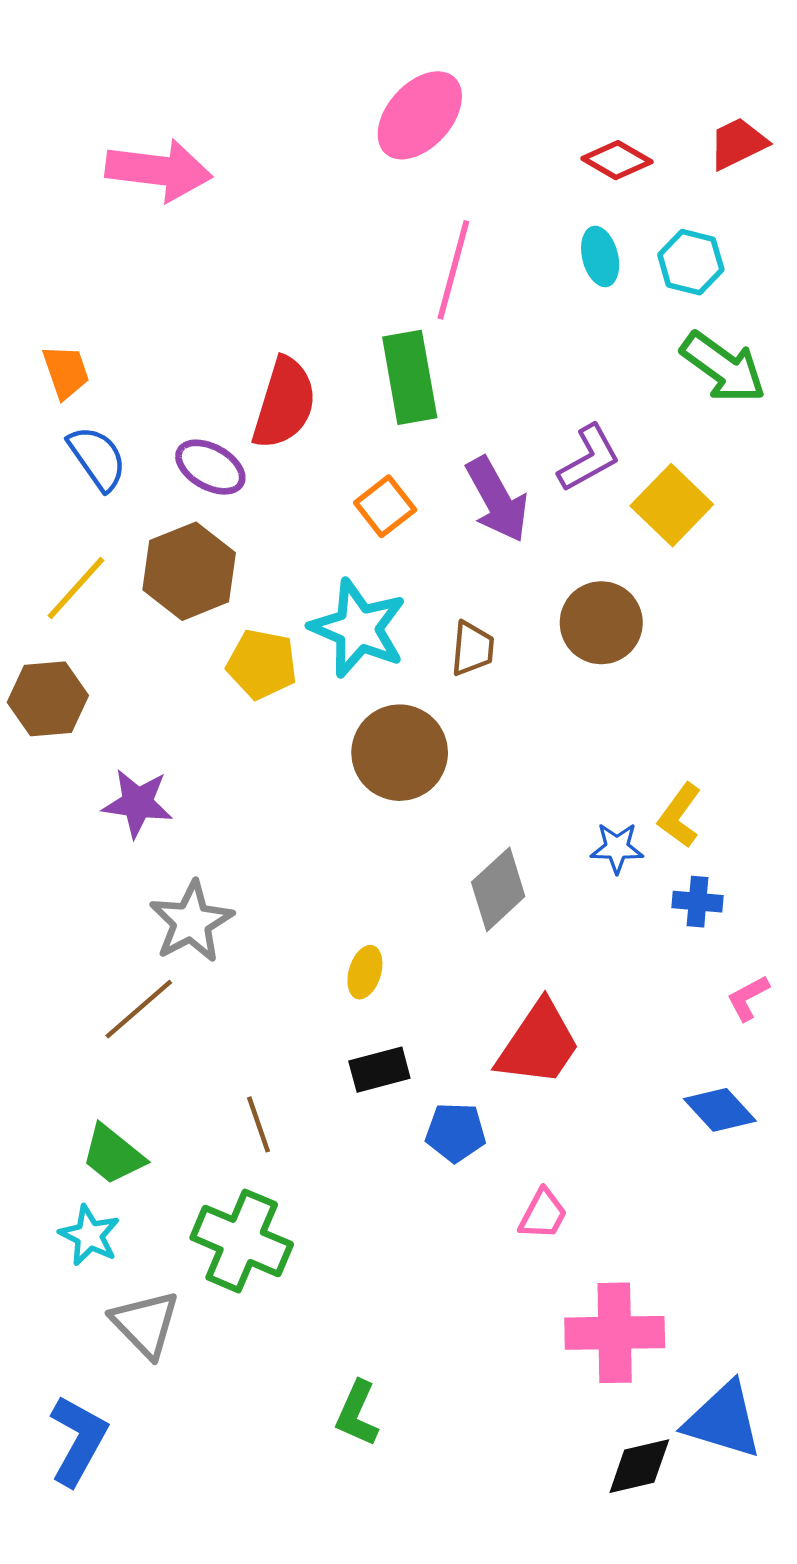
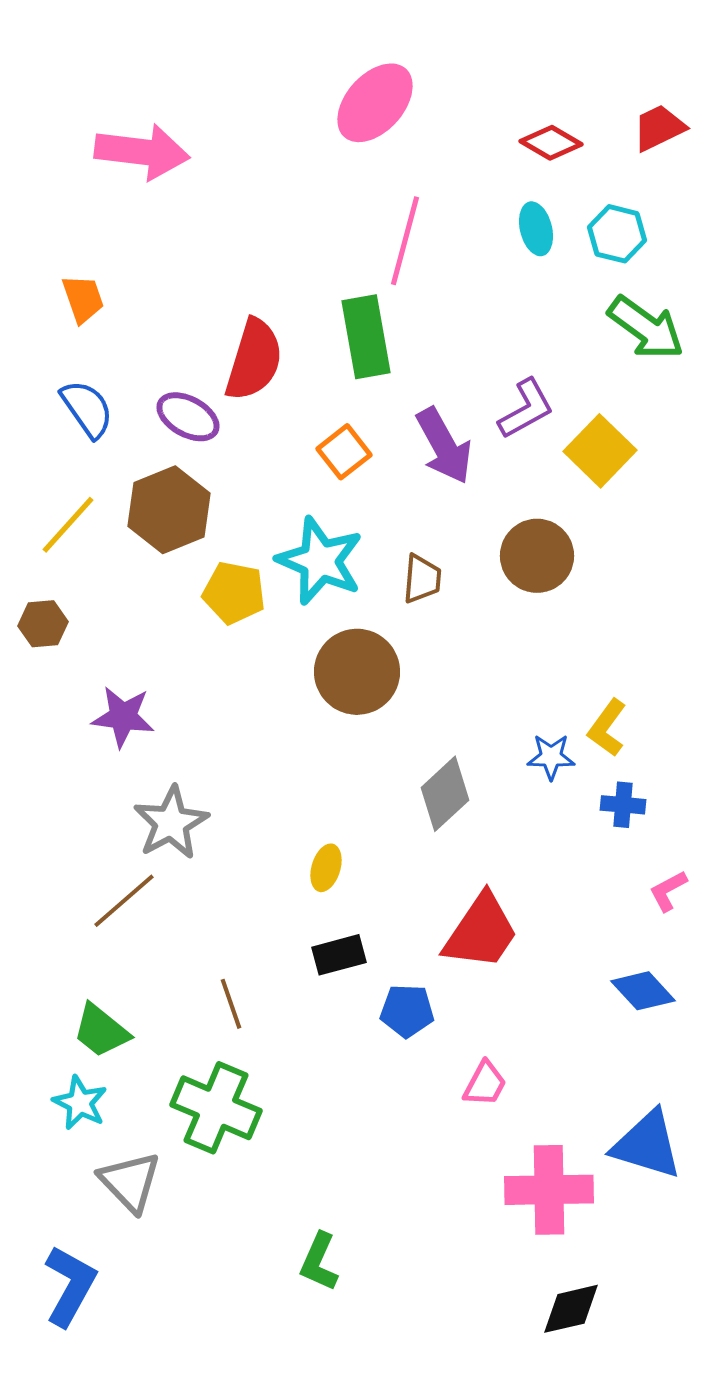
orange trapezoid: (66, 372) -> (83, 299), moved
brown hexagon: (48, 699) -> (43, 624), size x0.7
blue triangle: (723, 1420) -> (647, 1145), moved

